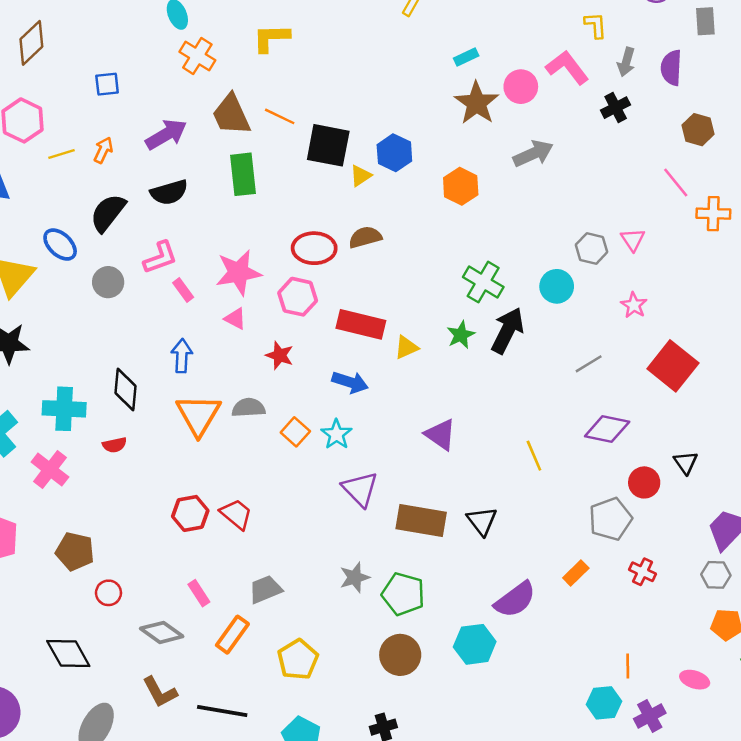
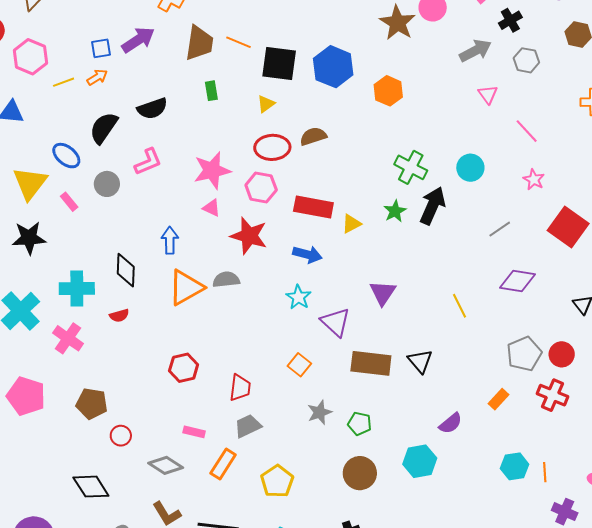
blue square: (107, 84) -> (101, 48), moved
brown trapezoid: (231, 115) -> (199, 43), turned -144
purple arrow: (166, 134) -> (138, 40), moved
orange arrow: (103, 150) -> (97, 77), turned 35
blue hexagon: (394, 153) -> (333, 67), size x1.4
gray arrow: (533, 154) -> (475, 51), moved
green rectangle: (243, 174) -> (211, 91), size x0.6
yellow triangle: (361, 176) -> (266, 104), moved
pink line: (676, 182) -> (527, 131), moved
pink triangle: (633, 240) -> (488, 94), moved
gray hexagon: (592, 248) -> (526, 60), moved
pink rectangle: (183, 290) -> (69, 202), moved
red star: (280, 355) -> (249, 236), size x1.6
orange triangle: (198, 415) -> (186, 288), turned 33
orange square: (295, 432) -> (299, 365), moved
purple triangle: (440, 435) -> (383, 293), turned 32
red circle: (644, 482) -> (562, 354), moved
purple triangle: (360, 489) -> (336, 322), moved
red trapezoid: (236, 514) -> (240, 388), moved, turned 60
red cross: (643, 572) -> (553, 395), size x1.4
pink rectangle: (199, 593) -> (194, 432), turned -40
green pentagon: (403, 594) -> (360, 424), size x0.7
purple semicircle: (515, 600) -> (451, 423), size x0.7
cyan hexagon: (604, 703) -> (515, 466), moved
purple cross: (650, 716) -> (565, 512), turned -35

